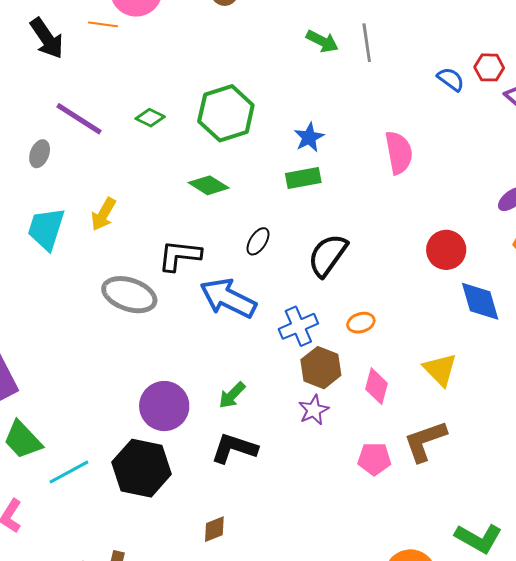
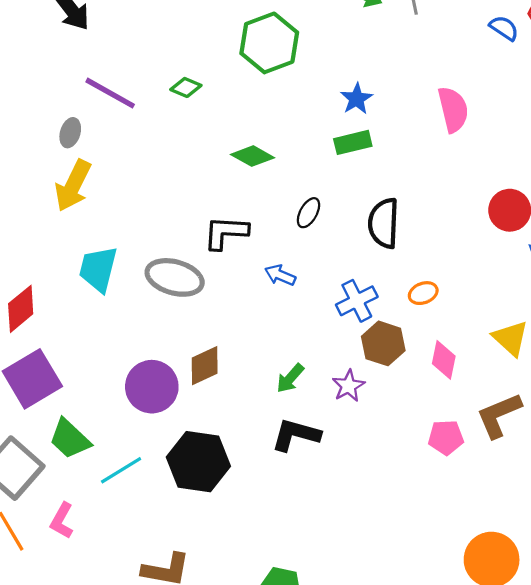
green hexagon: (226, 113) -> (269, 43), moved
yellow arrow: (103, 214) -> (73, 186), moved, size x1.4
cyan trapezoid: (46, 229) -> (98, 269), moved
black semicircle: (328, 255) -> (384, 223), turned -30
blue arrow: (228, 298) -> (280, 275), size x0.5
purple circle: (164, 406) -> (152, 387), moved
purple star: (314, 410) -> (348, 386), moved
brown diamond: (214, 529) -> (205, 366), moved, size x1.4

